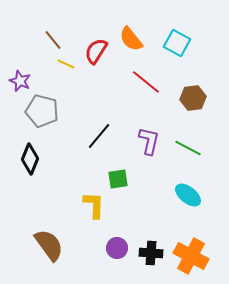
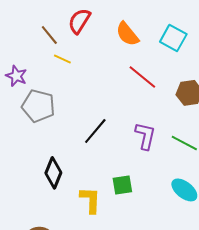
red semicircle: (96, 51) -> (79, 21), moved
black diamond: (30, 159) -> (53, 173), moved
green square: (118, 179) -> (122, 185), moved

